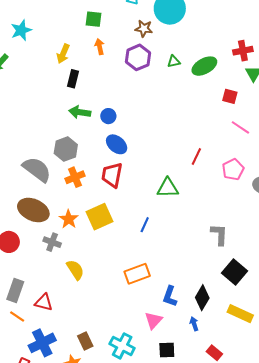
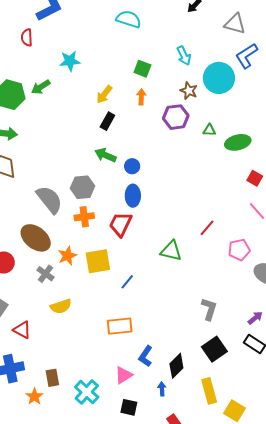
blue ellipse: (117, 144) -> (133, 196), turned 35
blue line: (145, 225) -> (127, 282), moved
yellow semicircle: (75, 270) -> (61, 306), turned 90
yellow rectangle: (240, 314) -> (209, 391), turned 35

